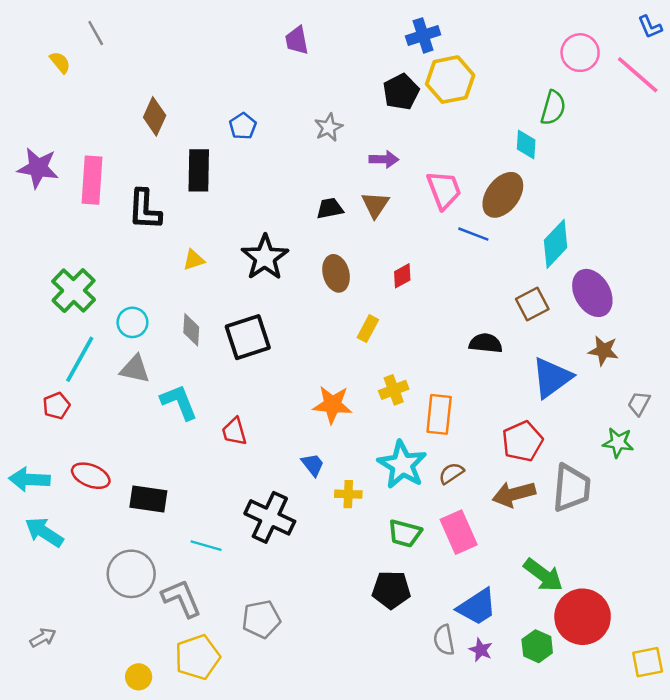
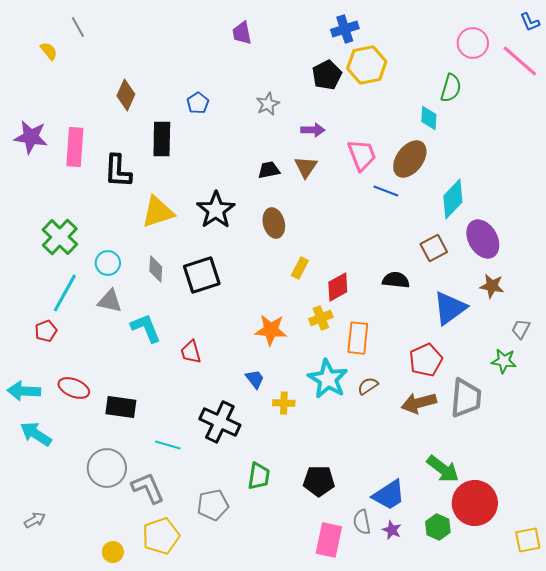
yellow triangle: (194, 260) -> (158, 212), size x1.8
red diamond: (402, 276) -> (338, 287), moved, size x1.4
pink rectangle: (459, 532) -> (329, 540), moved, turned 36
green trapezoid: (405, 533) -> (259, 476), moved, turned -96

